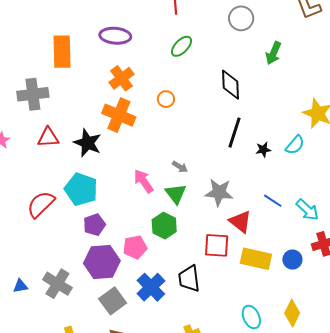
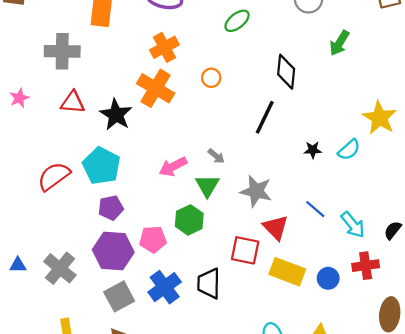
black line: (235, 133) -> (265, 117), moved
pink arrow: (144, 181) -> (173, 167), turned -90

